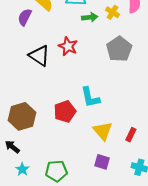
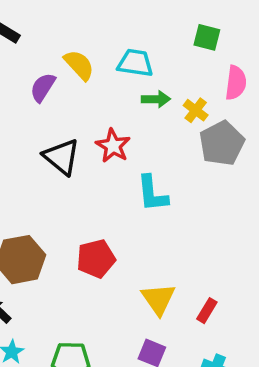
yellow cross: (113, 12) -> (196, 110), moved
gray pentagon: (119, 49) -> (222, 143), moved
cyan L-shape: (90, 97) -> (152, 194), moved

